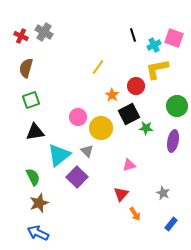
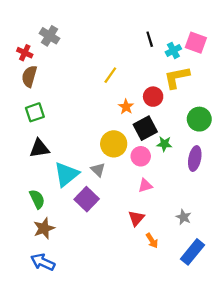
red cross: (21, 36) -> (25, 53), moved
pink circle: (78, 117) -> (141, 156), moved
blue rectangle: (171, 224) -> (192, 252), size x1.6

